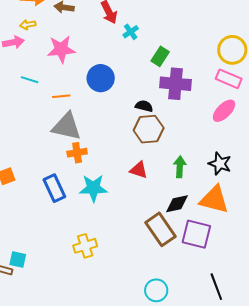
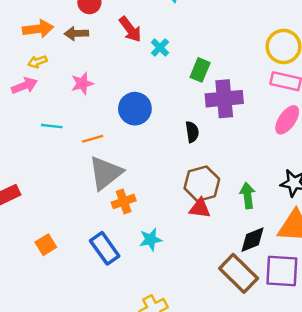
pink star: (61, 49) -> (82, 83), size x0.7
black semicircle: (144, 106) -> (192, 132), turned 78
gray triangle: (67, 126) -> (106, 173), turned -40
brown hexagon: (149, 129) -> (202, 184), moved
cyan star: (93, 188) -> (151, 239), size x0.7

